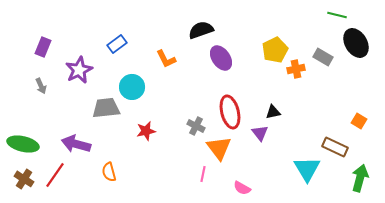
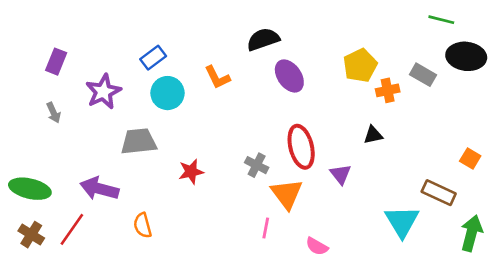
black ellipse: (356, 43) -> (466, 56), turned -52
cyan circle: (132, 87) -> (167, 93), moved
black triangle: (273, 112) -> (373, 135), moved

